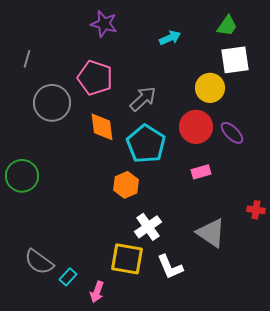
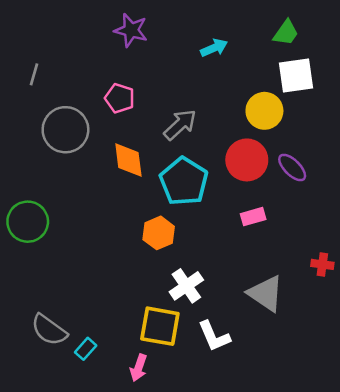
pink pentagon: (95, 78) -> (120, 98), size x0.7
pink arrow: (97, 292) -> (139, 368), moved

